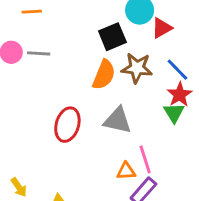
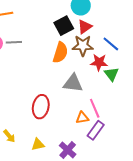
red triangle: (162, 28) -> (85, 27), moved
red star: (180, 95) -> (99, 62), moved, turned -30
red ellipse: (67, 125) -> (41, 107), moved

